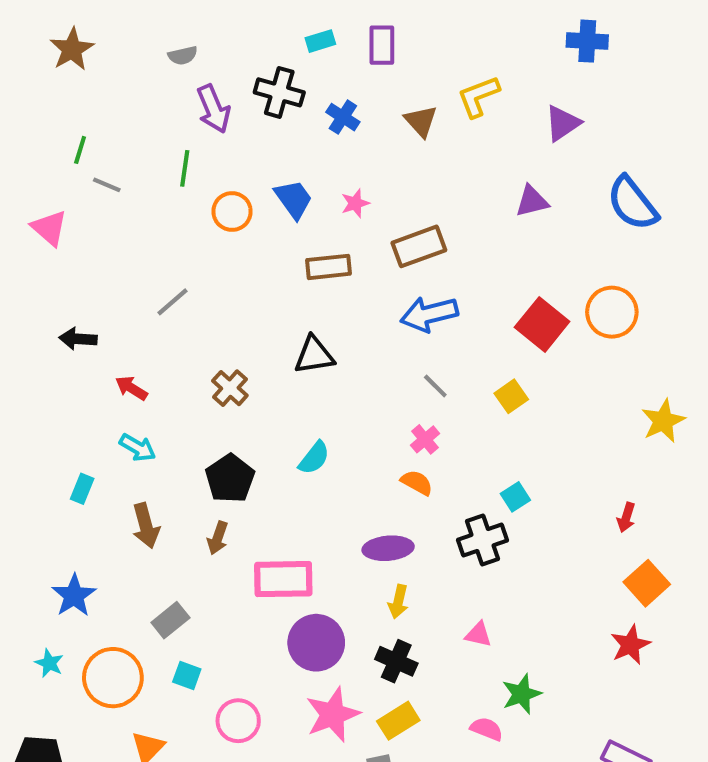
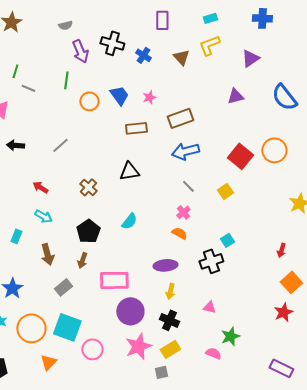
cyan rectangle: (320, 41) -> (210, 18), moved
black arrow: (78, 339) -> (15, 145), moved
gray rectangle: (170, 620) -> (63, 287), moved
cyan square: (187, 676) -> (67, 327), size x2.0

